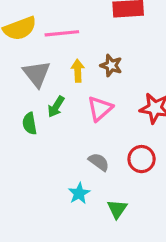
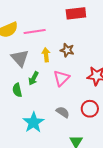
cyan star: (79, 193) -> (33, 122), moved, size x1.5

